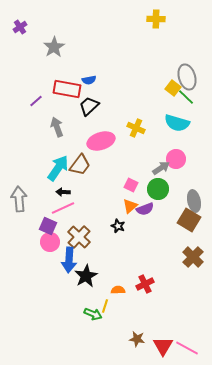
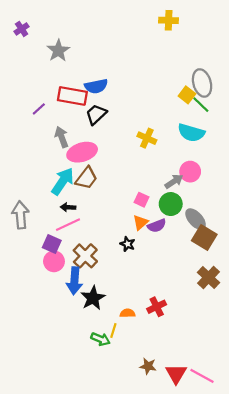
blue semicircle: (89, 80) -> (96, 86), size x1.5
pink ellipse: (101, 141) -> (82, 152), moved
gray ellipse: (194, 201) -> (196, 219), moved, turned -30

